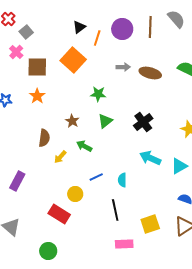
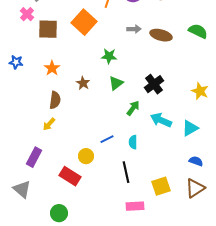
orange star: (37, 96) -> (52, 68), moved
green arrow: (84, 146) -> (133, 108), moved, turned 98
yellow arrow: (60, 157) -> (49, 124), moved
purple rectangle: (17, 181) -> (34, 157), moved

